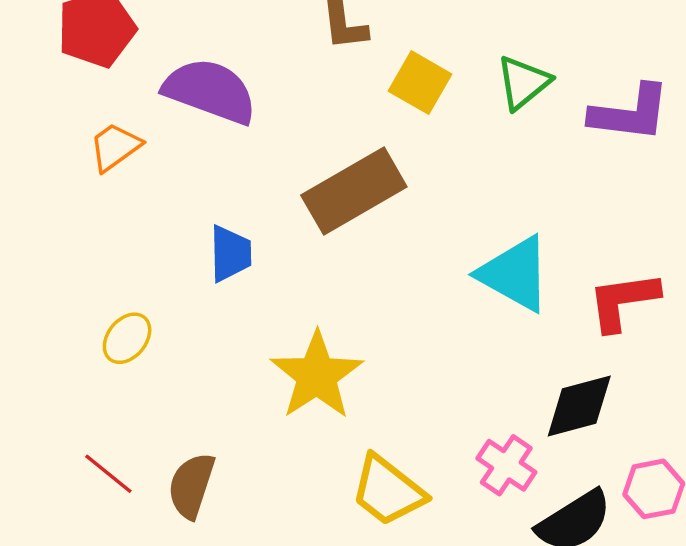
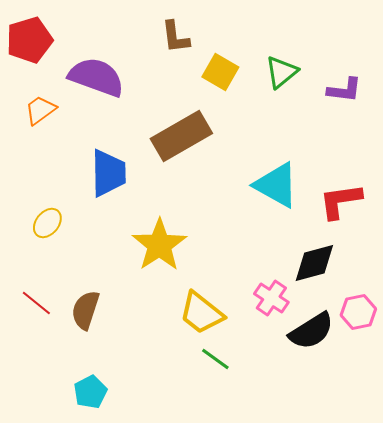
purple L-shape: (630, 113) -> (344, 90), size x0.7
blue trapezoid: (230, 254) -> (108, 173), size x1.4

